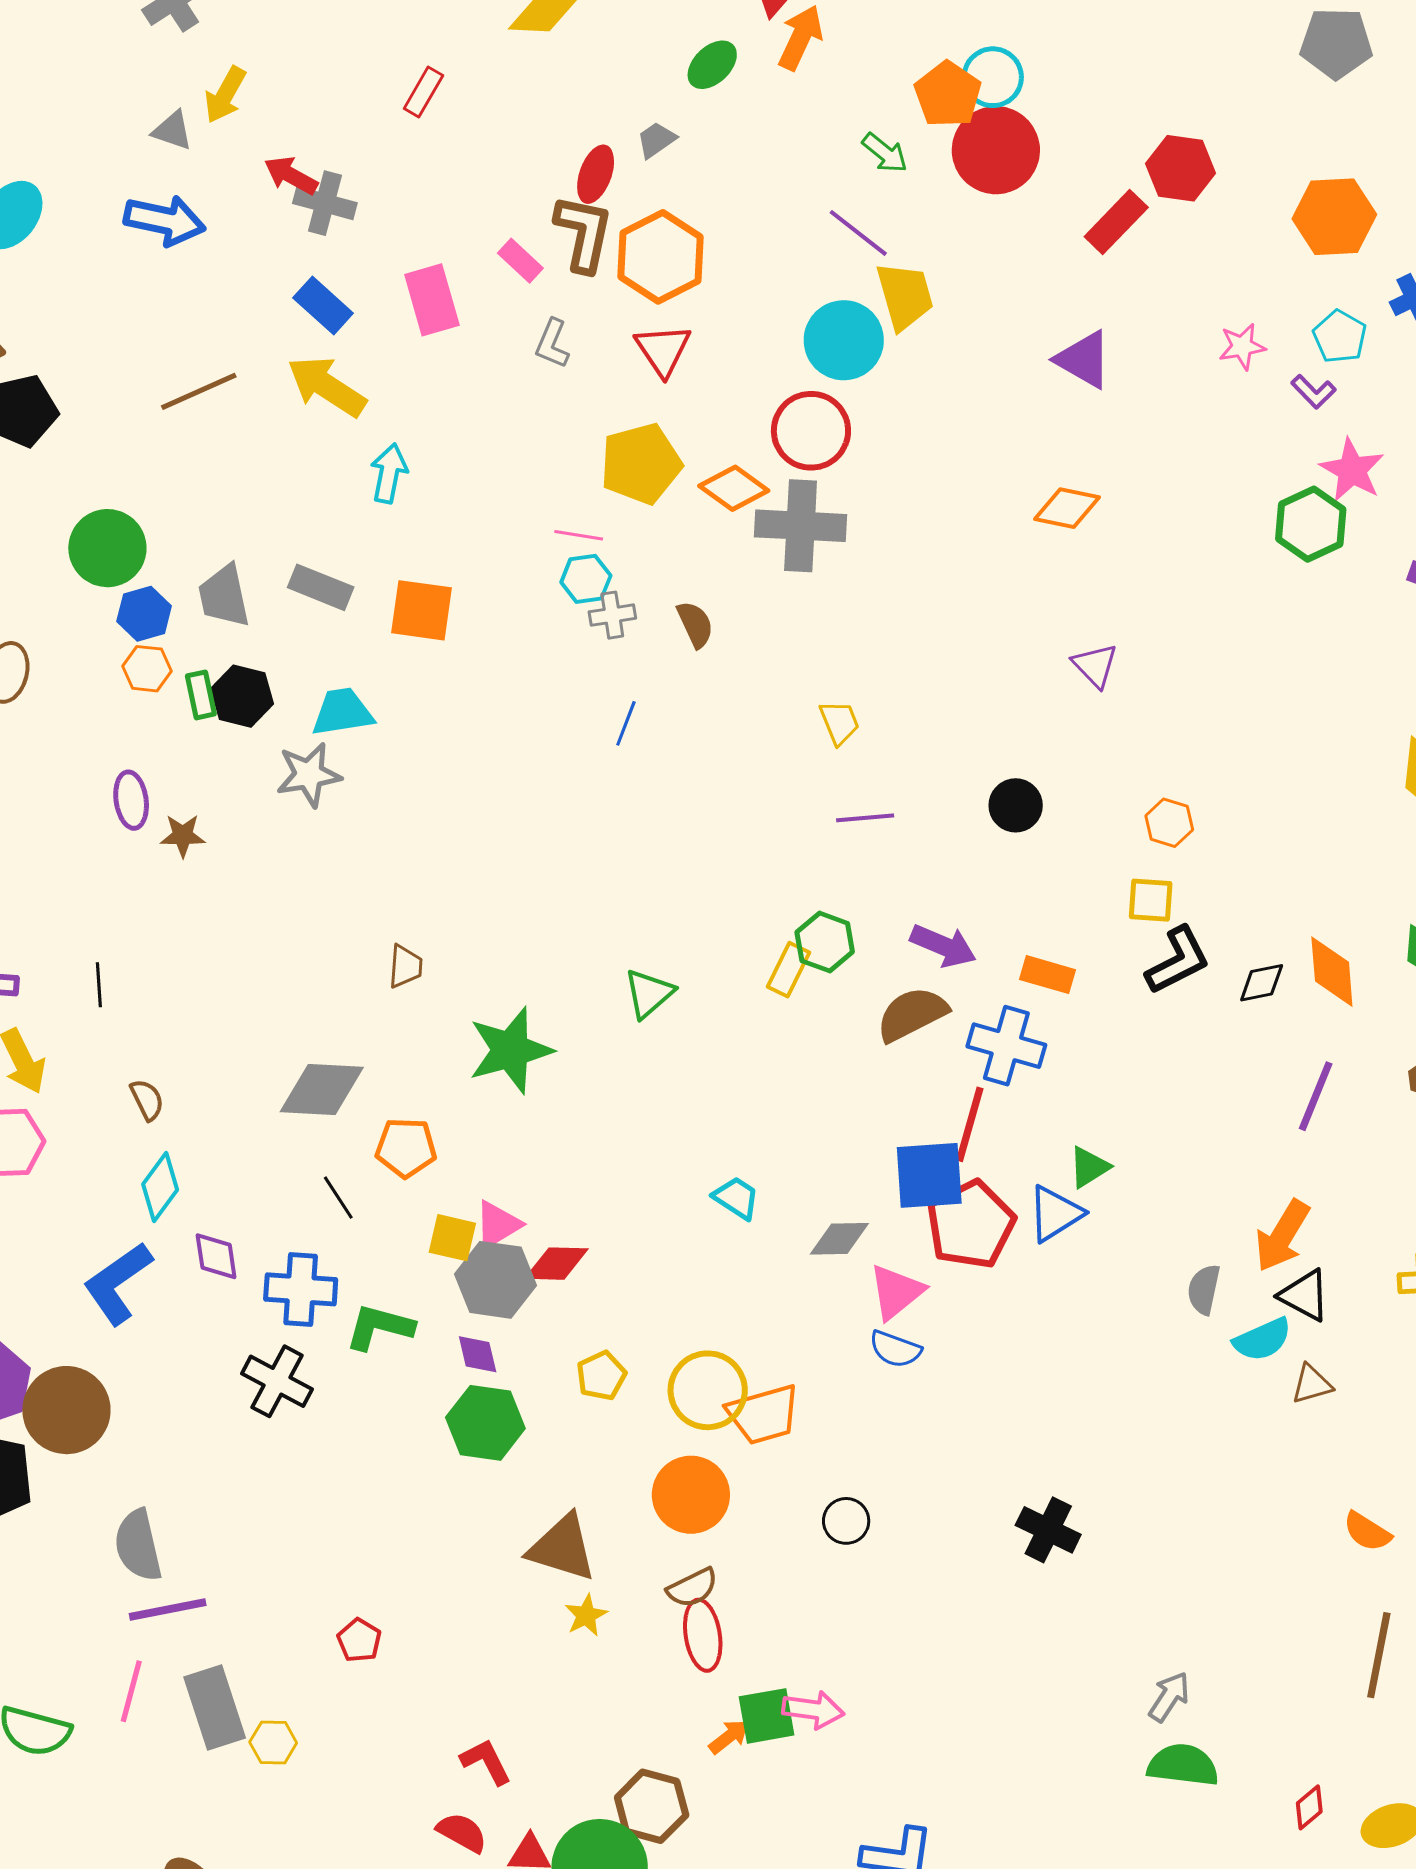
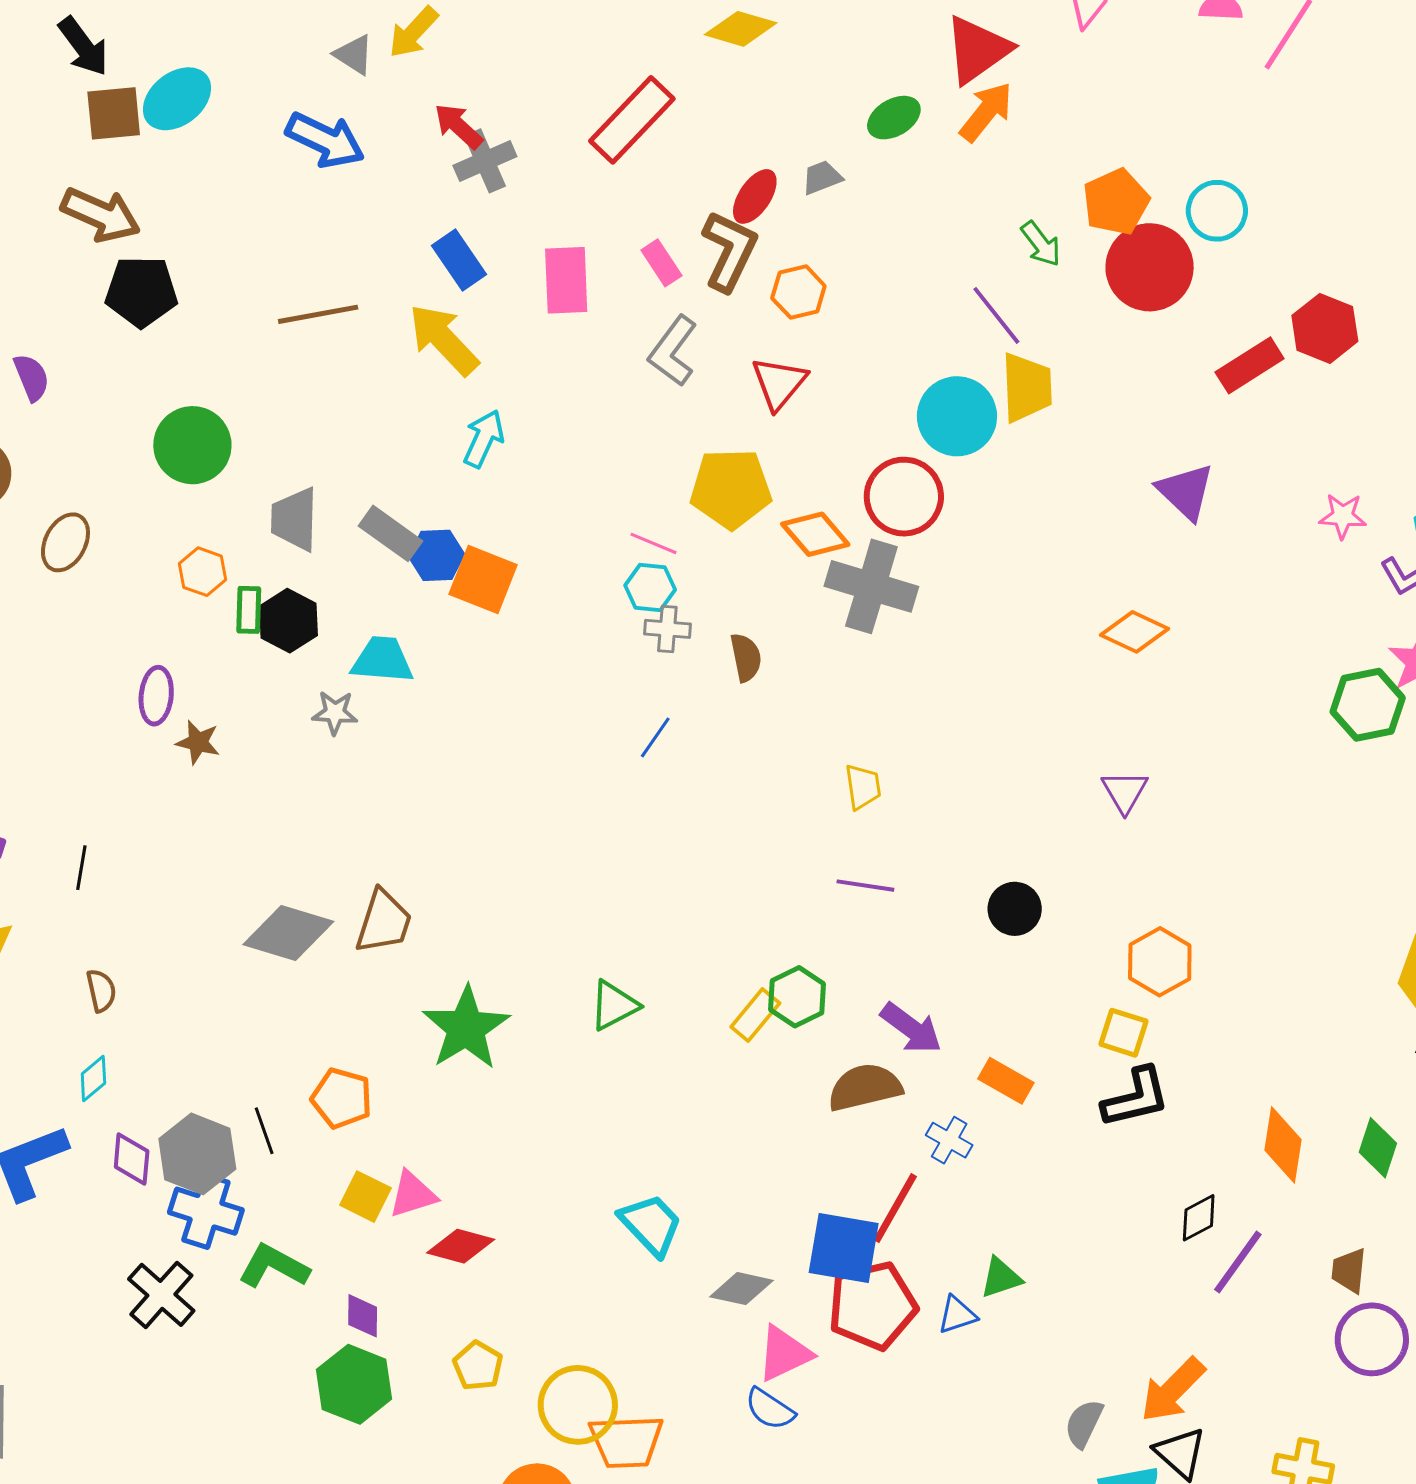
cyan circle: (993, 77) -> (1217, 211), moved
red rectangle: (423, 92) -> (632, 120), moved, size x1.8
gray cross: (325, 203) -> (485, 161), turned 38
orange hexagon: (660, 257) -> (798, 292), size x0.6
gray L-shape: (552, 344) -> (673, 351), size x1.4
blue hexagon: (144, 614) -> (436, 555), moved
gray star: (309, 775) -> (335, 713), size x0.7
orange hexagon: (1169, 823) -> (1160, 962), size x1.4
brown trapezoid: (405, 966) -> (384, 922), size x1.5
black diamond: (1262, 983) -> (1199, 1218), moved, turned -30
blue cross: (1006, 1046) -> (949, 1140), size x0.6
green star: (510, 1050) -> (466, 1028), turned -30
gray diamond: (322, 1089) -> (288, 933), moved
cyan diamond: (160, 1187) -> (93, 1079), size x0.7
cyan trapezoid: (736, 1198) -> (651, 1225), size x1.4
blue triangle: (1055, 1214) -> (957, 1315), size x0.7
gray hexagon: (495, 1280) -> (197, 1154), moved
yellow pentagon: (601, 1376) -> (478, 1366), turned -30

